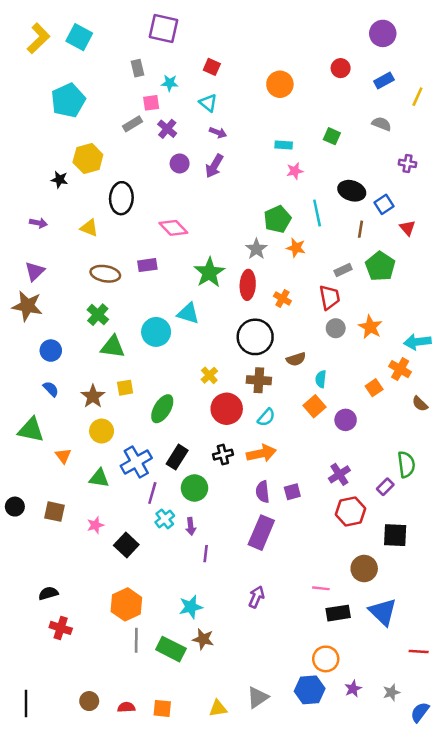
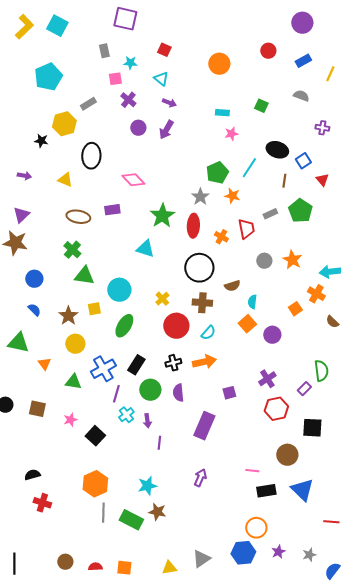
gray rectangle: (133, 124) -> (88, 104), moved
cyan line: (317, 213) -> (249, 168), turned 45
red trapezoid: (329, 297) -> (246, 229), moved
cyan circle: (156, 332) -> (119, 290), moved
purple semicircle: (263, 492) -> (178, 393), moved

